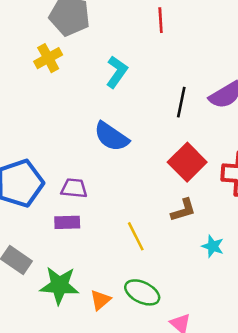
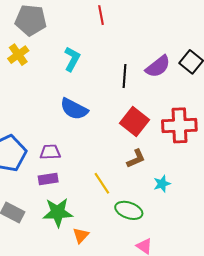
cyan star: (213, 246) -> (162, 184), turned -30
green star: (59, 285) -> (58, 212), moved
green ellipse: (142, 292) -> (129, 210), moved

